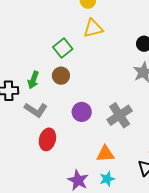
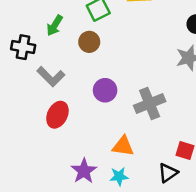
green arrow: (33, 80) -> (55, 25), moved

